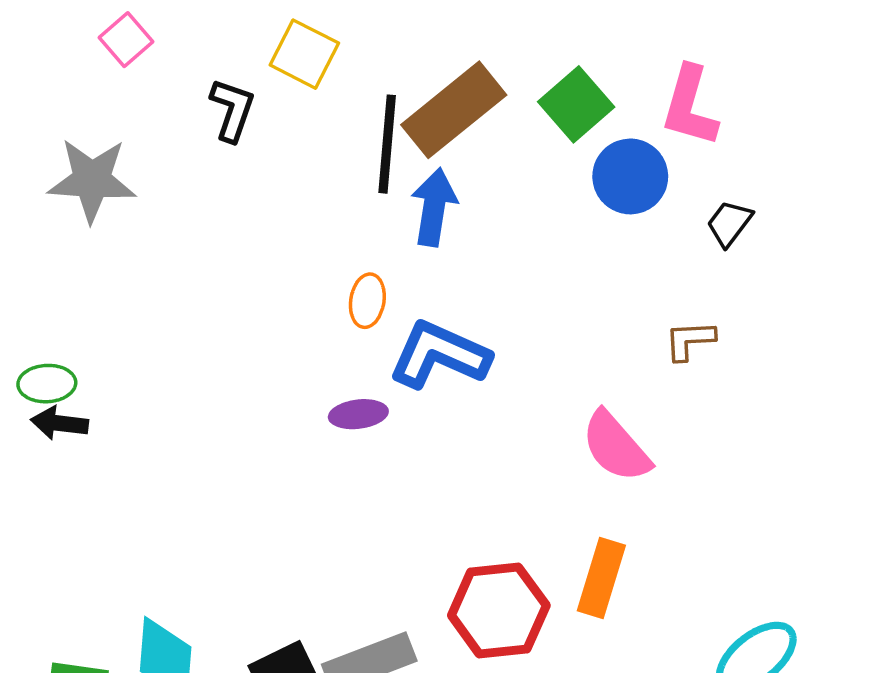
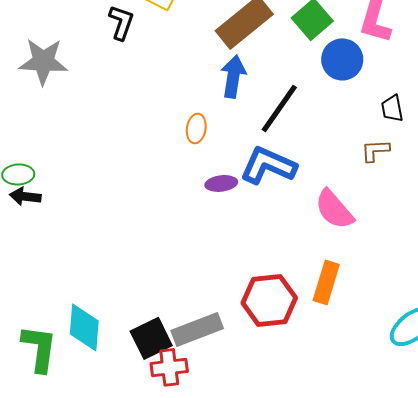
black line: (387, 144) -> (279, 108), moved, turned 30
black trapezoid: (729, 223) -> (392, 108), moved, turned -48
blue L-shape: (439, 355) -> (268, 165), moved
purple ellipse: (358, 414) -> (221, 183), moved

